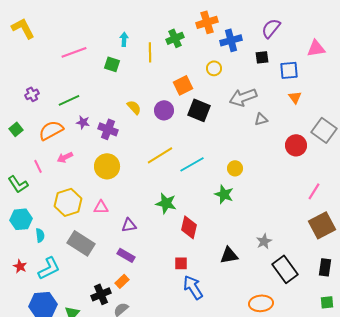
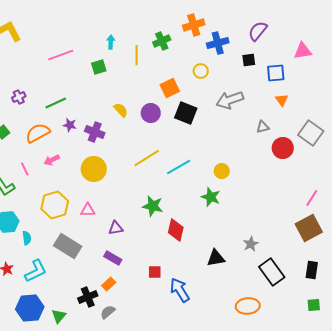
green square: (112, 64) -> (99, 67), turned -35
gray triangle: (261, 119) -> (263, 127), moved
pink line: (314, 191) -> (312, 198), moved
red square: (181, 263) -> (155, 272), moved

